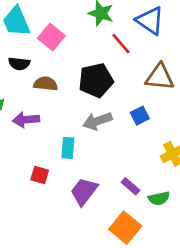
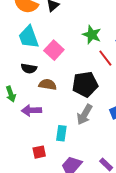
gray arrow: (97, 121) -> (84, 115), turned -45
red square: (40, 175) -> (39, 152), turned -32

